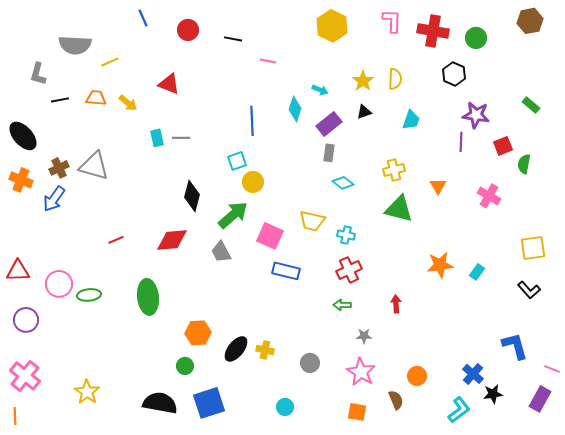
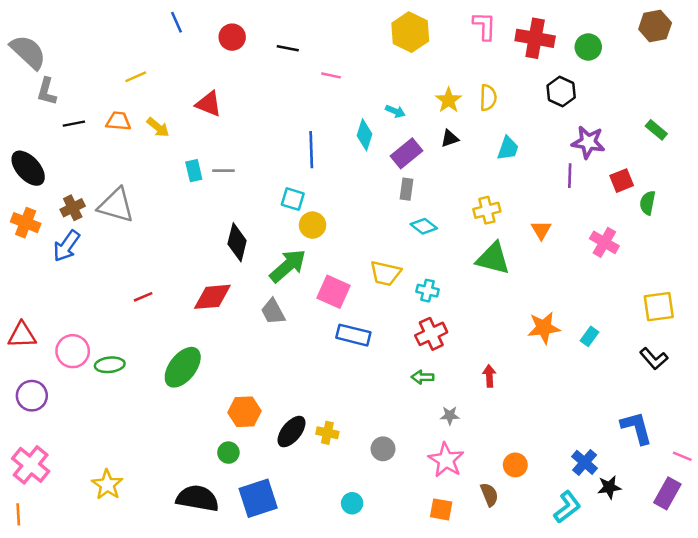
gray semicircle: (75, 45) -> (28, 52), moved, turned -140
cyan square: (237, 161) -> (293, 199), turned 36
green ellipse: (148, 297) -> (183, 367), turned 44

